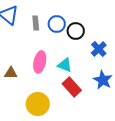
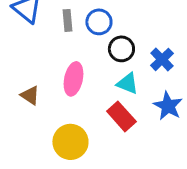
black circle: (76, 31) -> (121, 49), moved
cyan triangle: (65, 65) -> (127, 83), moved
brown triangle: (11, 73) -> (30, 95), turned 32

